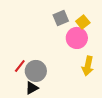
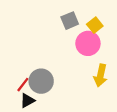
red line: (20, 66) -> (23, 85), moved
black triangle: (32, 88) -> (27, 101), moved

